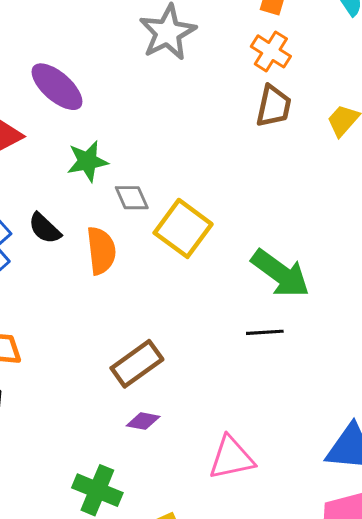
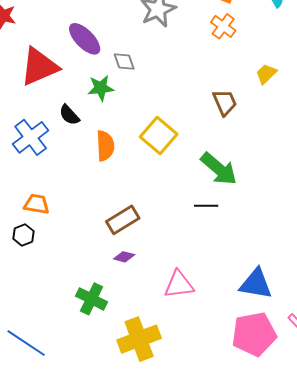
brown trapezoid: (274, 106) -> (225, 102), moved, turned -40
gray diamond: (132, 198) -> (124, 61), moved
black semicircle: (45, 228) -> (69, 115), moved

